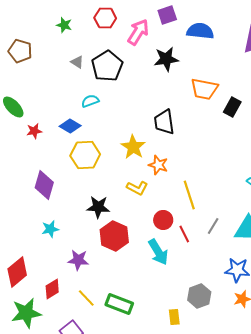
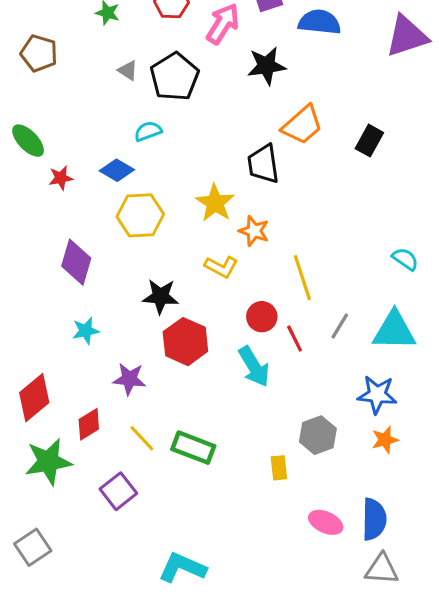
orange trapezoid: (204, 89) -> (302, 125), moved, turned -52

